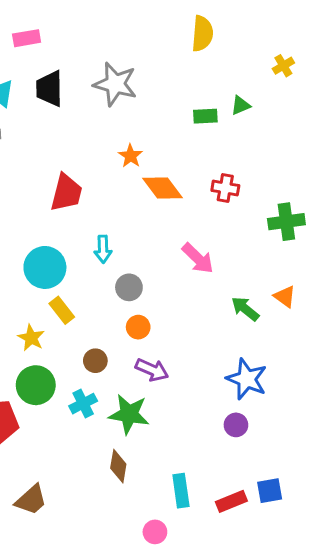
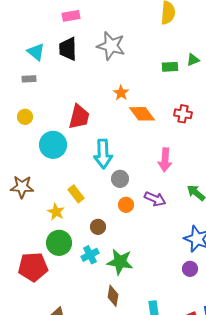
pink rectangle: (27, 38) -> (71, 16), moved
cyan arrow: (103, 249) -> (103, 154), size x1.6
pink arrow: (198, 258) -> (165, 160), turned 50
cyan circle: (45, 267) -> (53, 145), moved
purple arrow: (152, 370) -> (155, 199), moved

